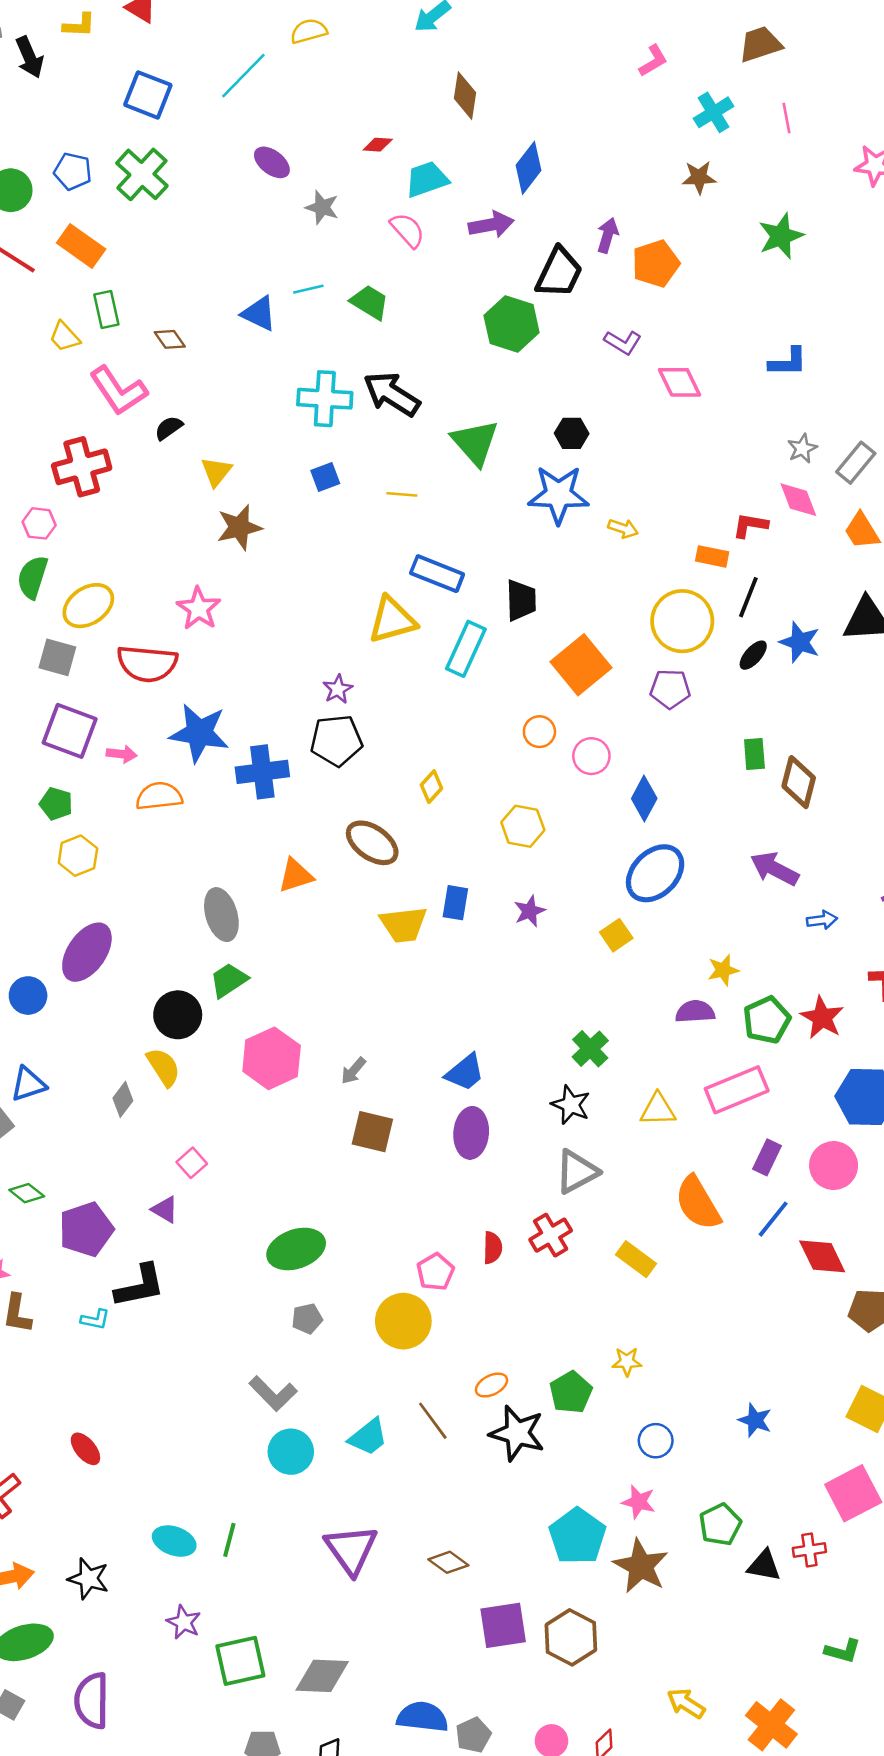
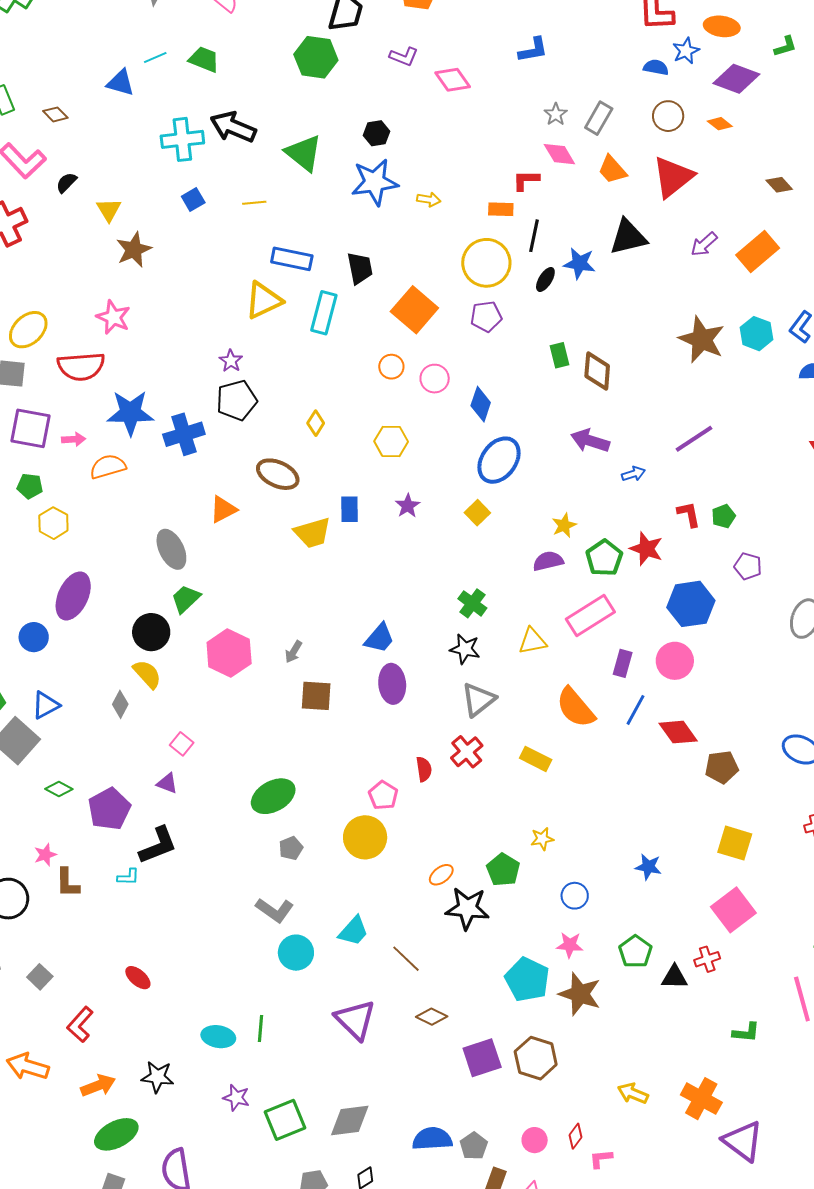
brown line: (433, 1421) -> (406, 959), moved

